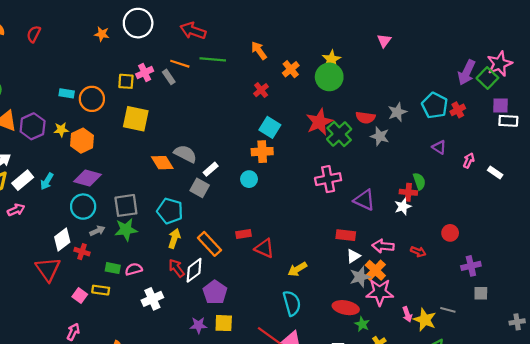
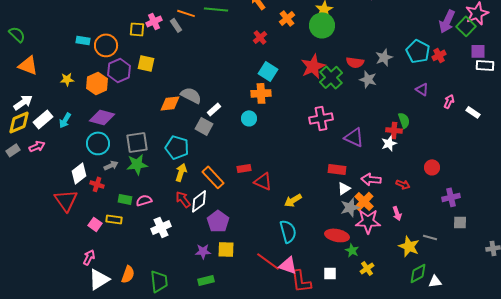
yellow square: (136, 119) -> (146, 63), size x0.7
purple hexagon: (33, 126) -> (119, 70), moved
yellow star: (61, 130) -> (67, 79), moved
orange diamond: (162, 163) -> (170, 103), turned -65
pink arrow: (407, 314) -> (397, 213), moved

